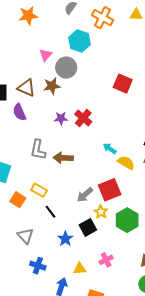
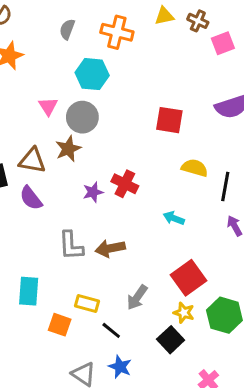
yellow semicircle: (126, 163) -> (195, 168), moved
gray arrow: (85, 195) -> (137, 297), moved
blue star: (65, 239) -> (120, 367), moved

